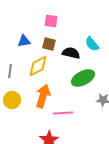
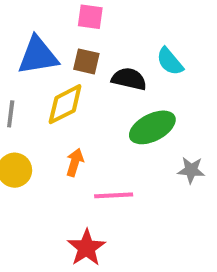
blue triangle: (24, 41) -> (38, 56), size x1.6
orange arrow: (43, 96) -> (75, 162), size x0.6

